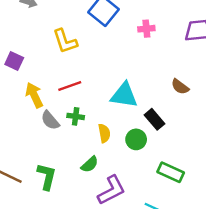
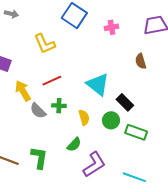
brown semicircle: (180, 87) -> (141, 61), moved, turned 42
cyan triangle: (124, 95) -> (98, 84), turned 35
green rectangle: (171, 172) -> (136, 132), moved

